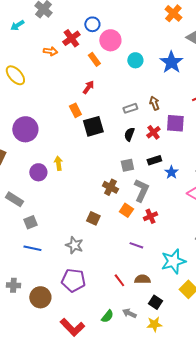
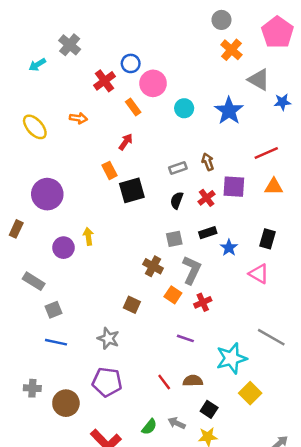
orange arrow: (50, 51) -> (78, 118), moved

